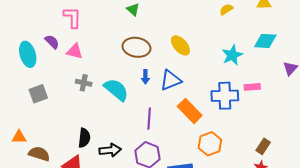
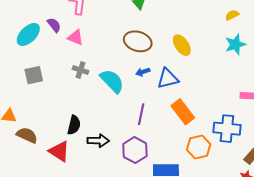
cyan ellipse: (28, 54) -> (28, 34), turned 55
cyan star: (232, 55) -> (235, 44), moved
blue arrow: (145, 77) -> (143, 72), turned 64
blue cross: (225, 96) -> (227, 129), moved

